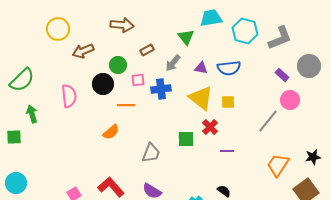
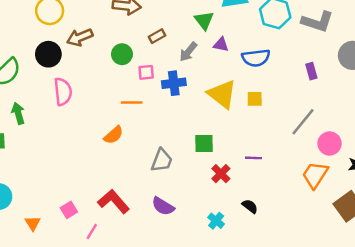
gray L-shape: (280, 38) -> (317, 22), turned 40
purple triangle: (201, 68) -> (221, 45), moved
purple rectangle: (282, 75) -> (311, 71), moved, turned 32
black circle: (103, 84) -> (48, 54), moved
pink circle: (290, 100) -> (330, 143), moved
red cross: (210, 127) -> (221, 174), moved

